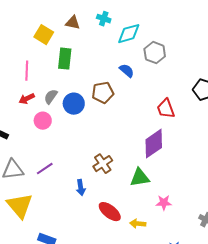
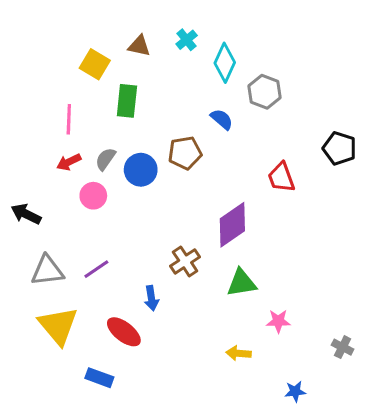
cyan cross: (104, 19) -> (187, 40), turned 32
cyan diamond: (129, 34) -> (225, 63), turned -50
purple diamond: (154, 144) -> (232, 225), moved
red ellipse: (110, 212) -> (124, 332), moved

